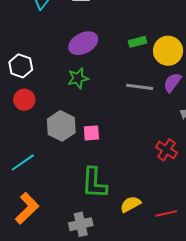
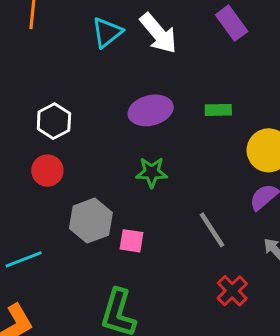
green rectangle: (138, 42) -> (218, 110), moved
green star: (78, 78) -> (152, 172), moved
gray line: (140, 87) -> (212, 230), moved, turned 36

